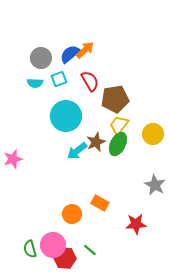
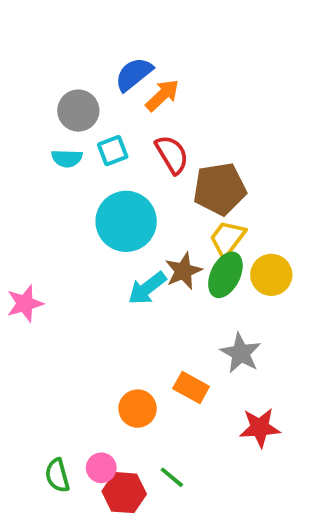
blue semicircle: (70, 54) -> (134, 74), moved
yellow circle: (153, 134) -> (271, 275), moved
gray star: (155, 185) -> (241, 353), moved
pink circle: (53, 245) -> (101, 468), size x0.6

